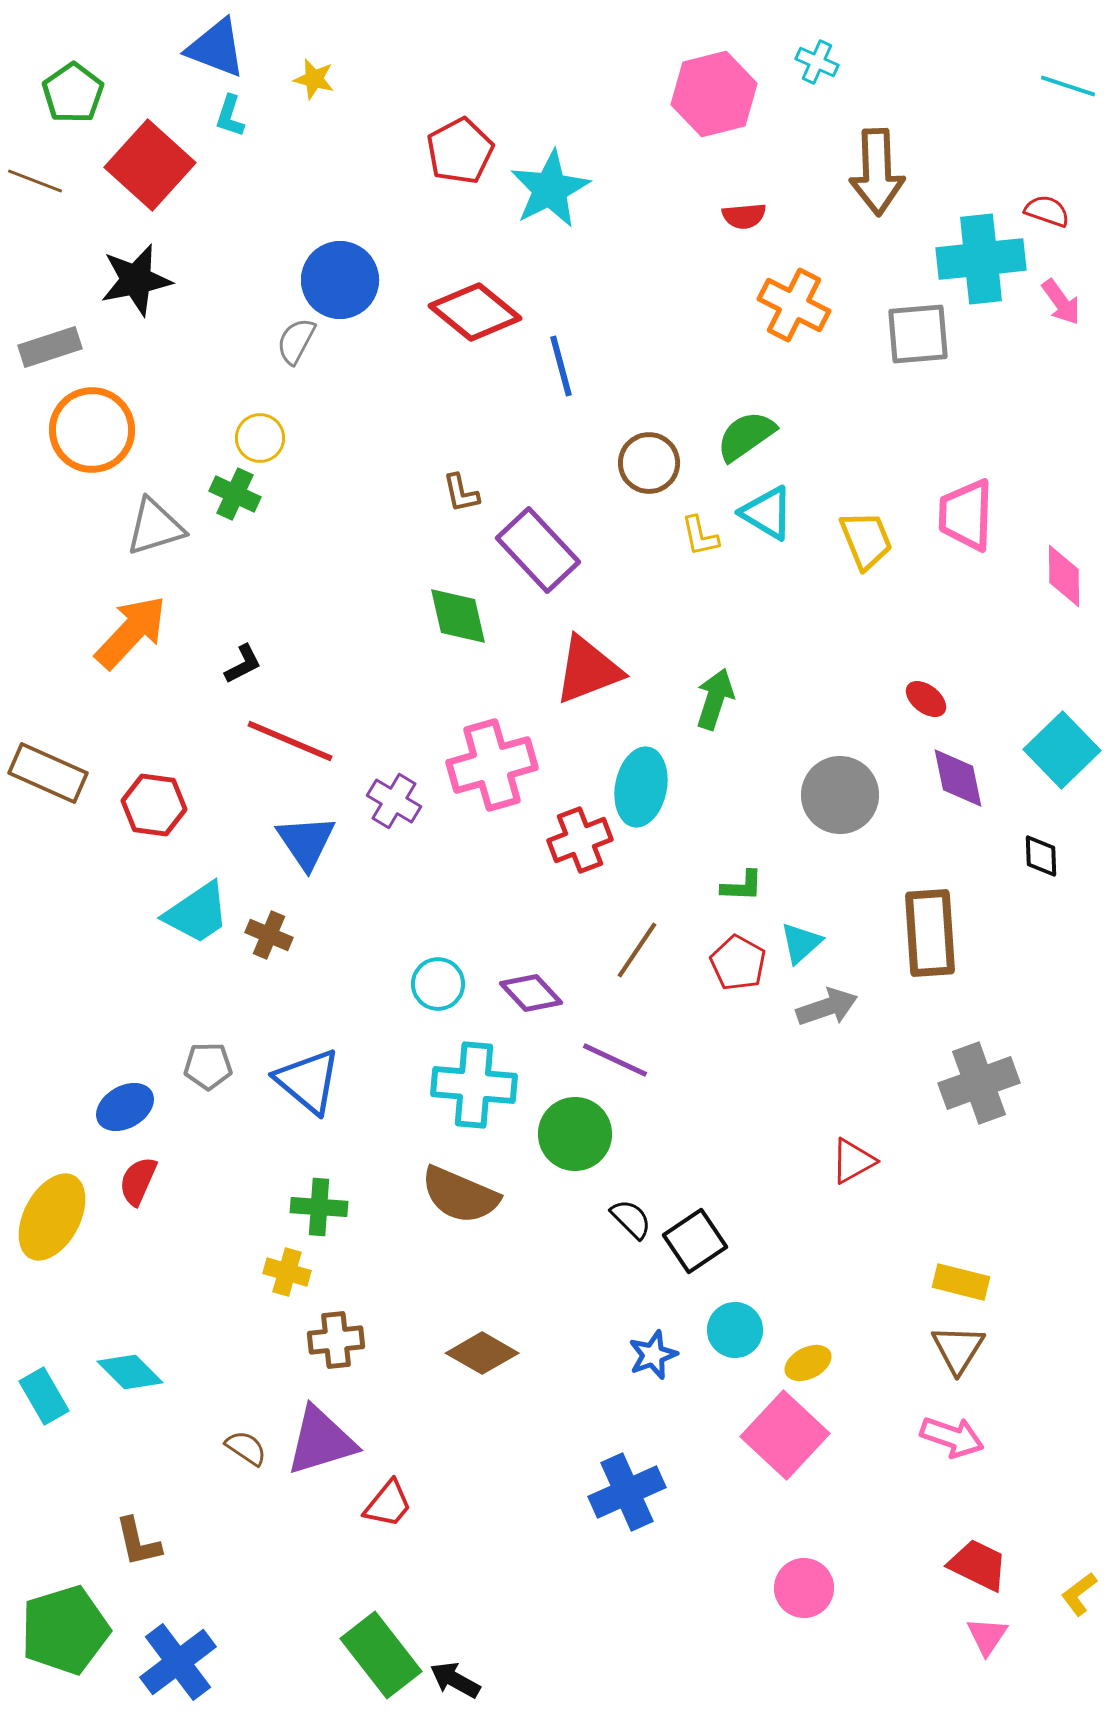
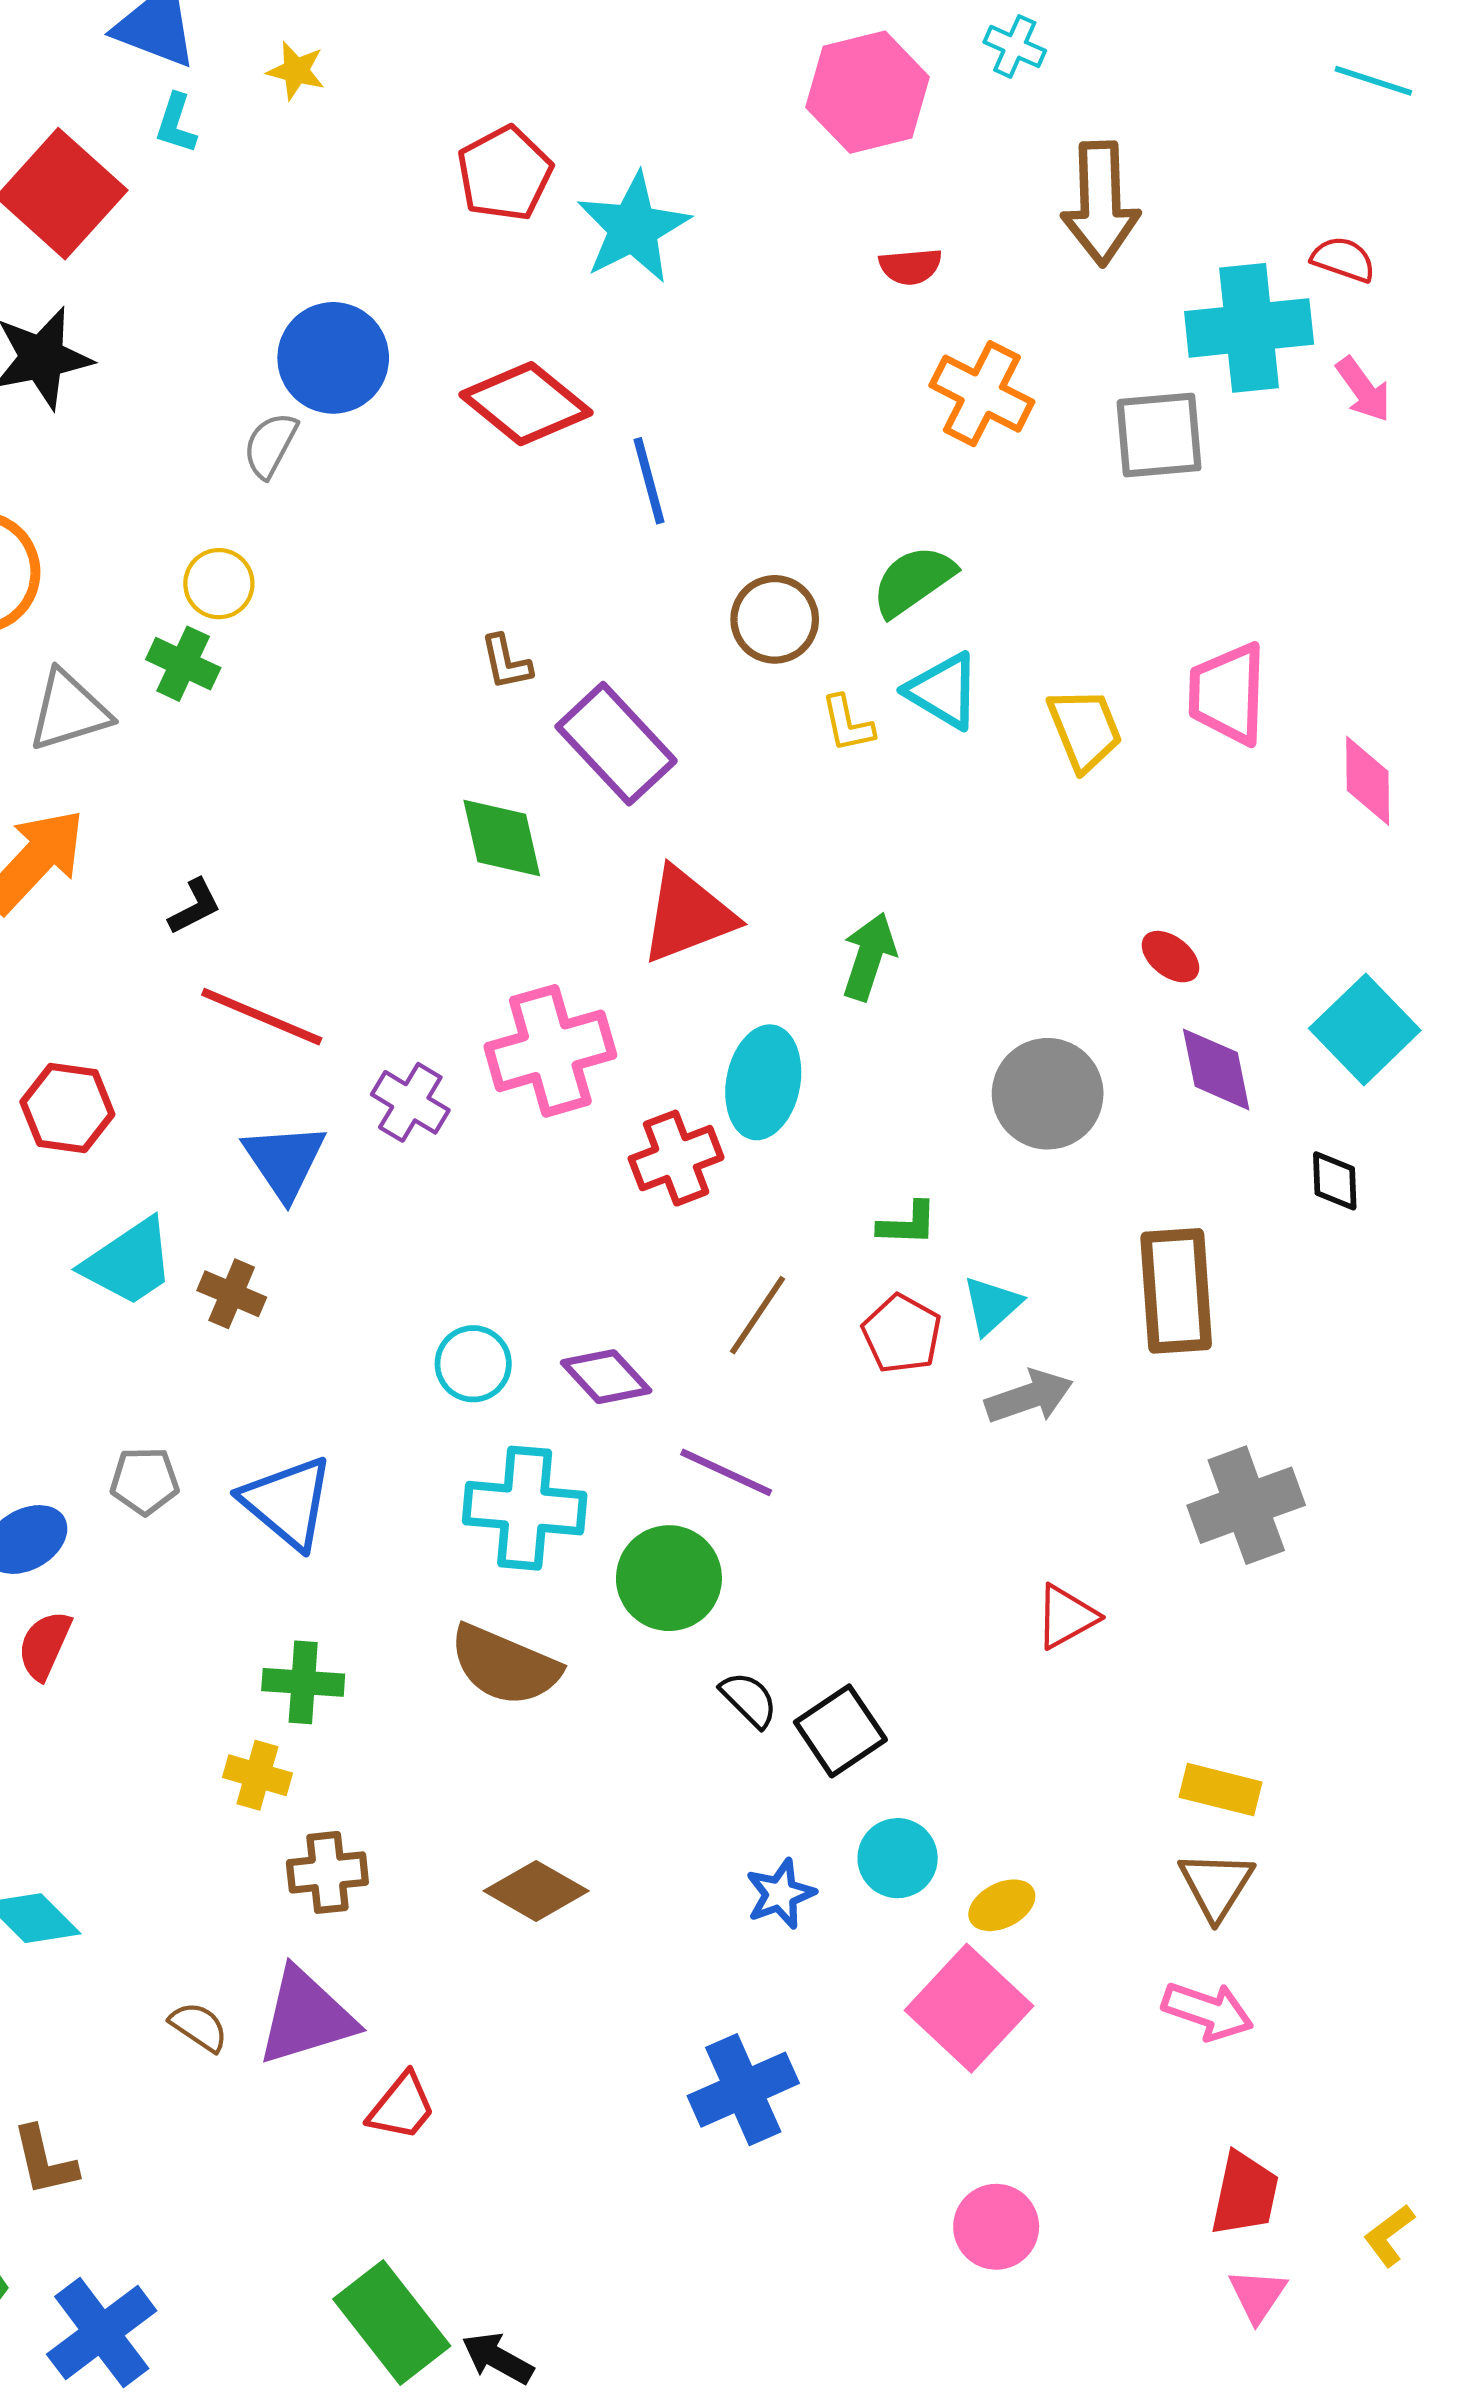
red trapezoid: (978, 1565) -> (1245, 2194), turned 76

